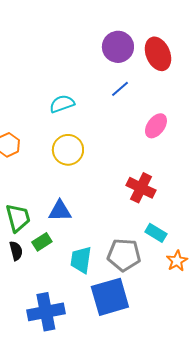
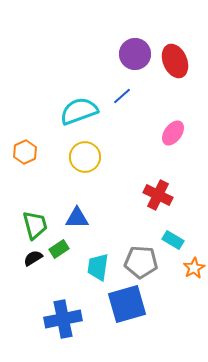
blue line: (120, 89) -> (122, 96), moved
cyan semicircle: (62, 104) -> (79, 111), size x1.5
black semicircle: (16, 251) -> (33, 258), turned -108

